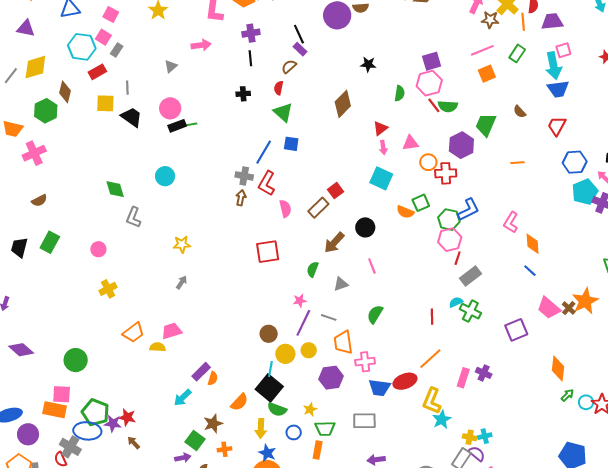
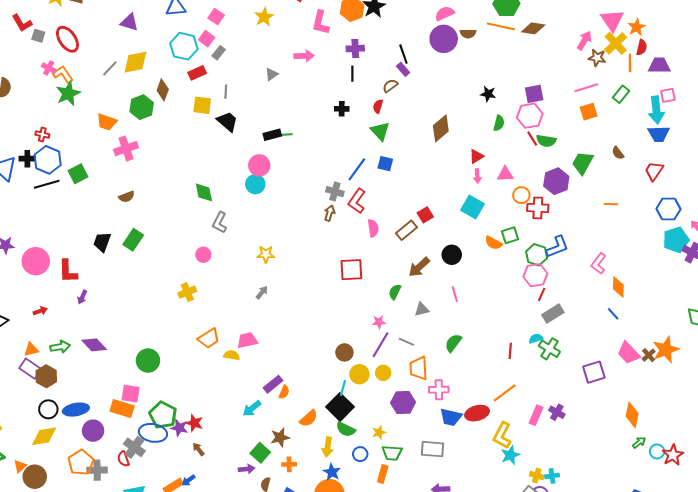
black star: (368, 64) -> (488, 94), moved
pink circle: (170, 108) -> (259, 165), moved
pink circle: (98, 249) -> (203, 255), moved

